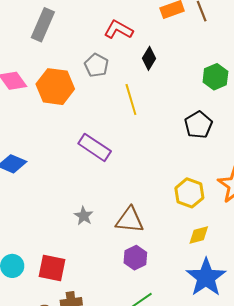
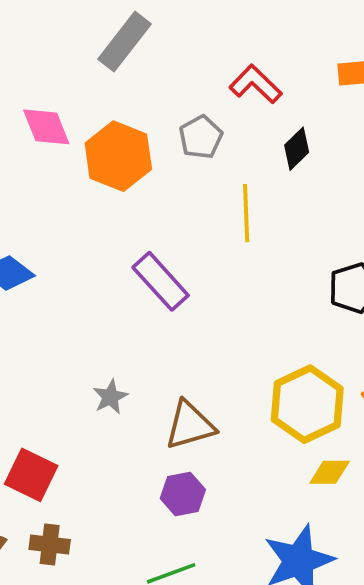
yellow hexagon: (189, 193) -> (307, 404), size x1.4
brown triangle: (130, 220) -> (190, 425), turned -36
yellow diamond: (199, 235) -> (330, 472), moved

